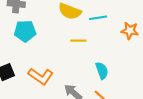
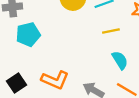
yellow line: (78, 41) -> (111, 31), moved

